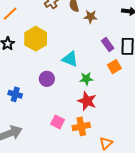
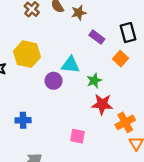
purple rectangle: (108, 44) -> (97, 37), moved
purple circle: (47, 79) -> (54, 81), moved
orange cross: (81, 126) -> (125, 122), moved

